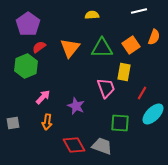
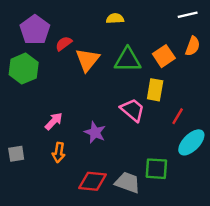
white line: (139, 11) -> (188, 15), moved
red semicircle: (39, 47) -> (64, 44), moved
green hexagon: (26, 66) -> (24, 69), moved
pink trapezoid: (106, 88) -> (133, 110), turned -30
green square: (120, 123) -> (156, 169), moved
red diamond: (74, 145) -> (92, 181), turned -55

